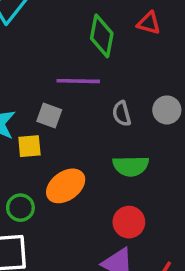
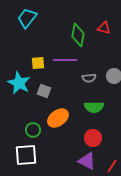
gray semicircle: (122, 114) -> (89, 78), turned -80
gray square: (49, 115) -> (44, 91), moved
yellow square: (29, 146) -> (38, 63), moved

